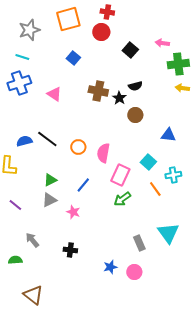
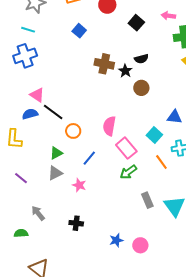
pink triangle: (54, 94) -> (37, 95), moved
blue triangle: (168, 135) -> (174, 117), moved
orange circle: (78, 147) -> (73, 131), moved
pink rectangle: (120, 175) -> (126, 148), turned -65
gray rectangle: (139, 243) -> (147, 200), moved

